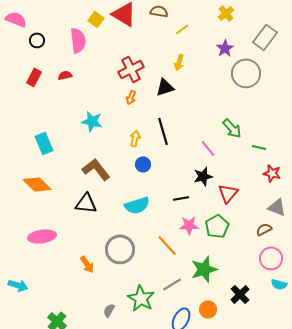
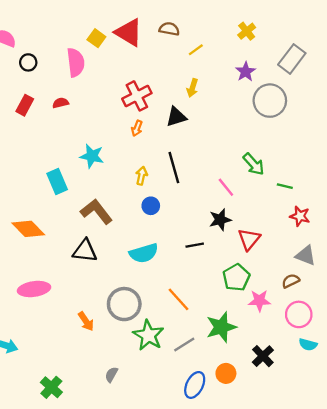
cyan rectangle: (44, 143) -> (57, 181), moved
pink star: (189, 225) -> (259, 301), moved
green star: (141, 298) -> (148, 335), moved

